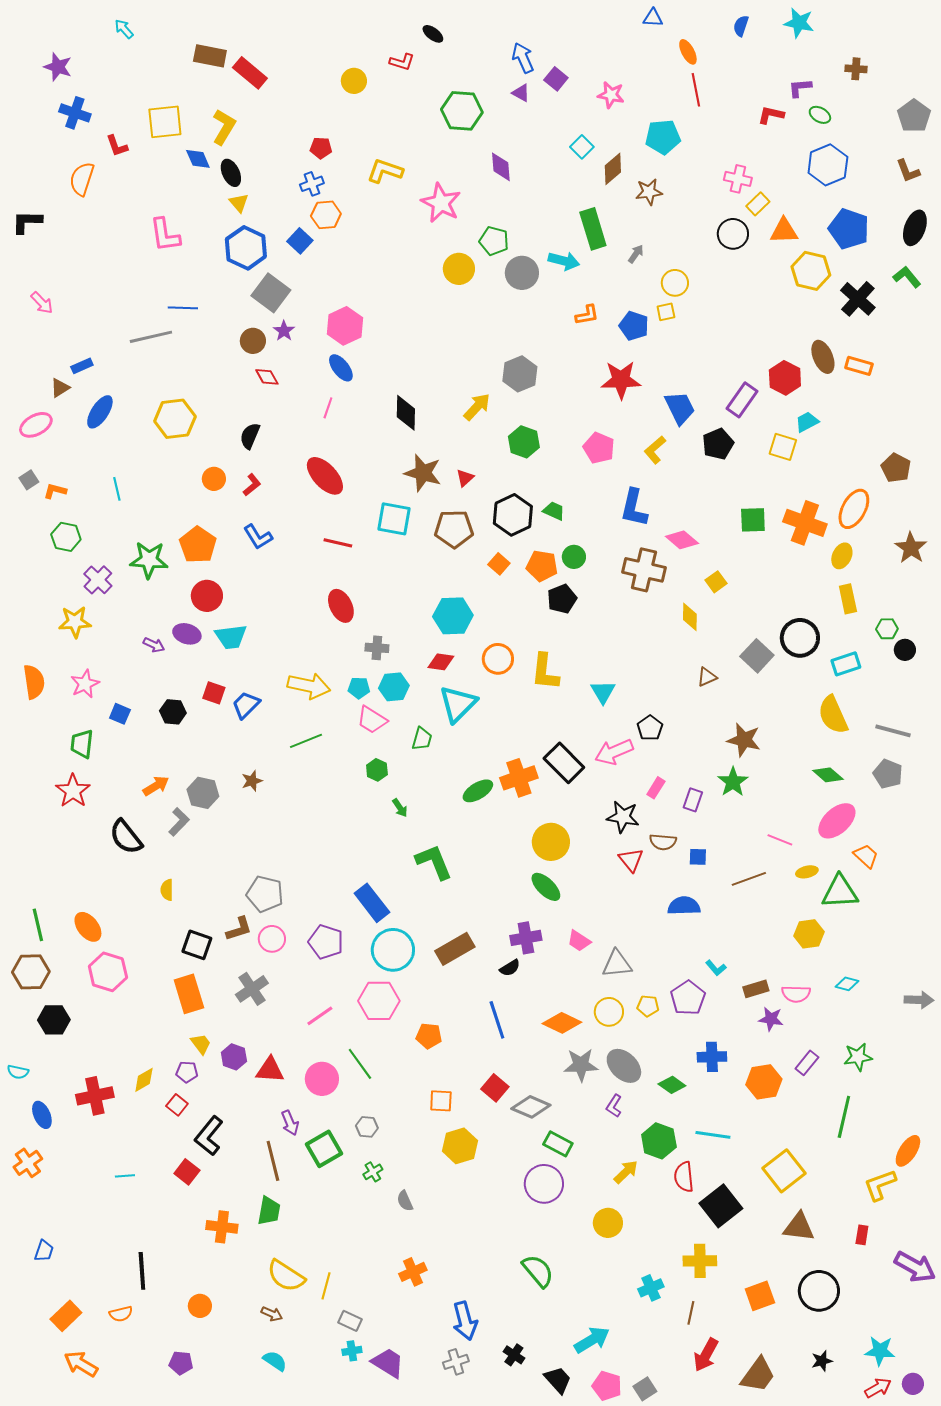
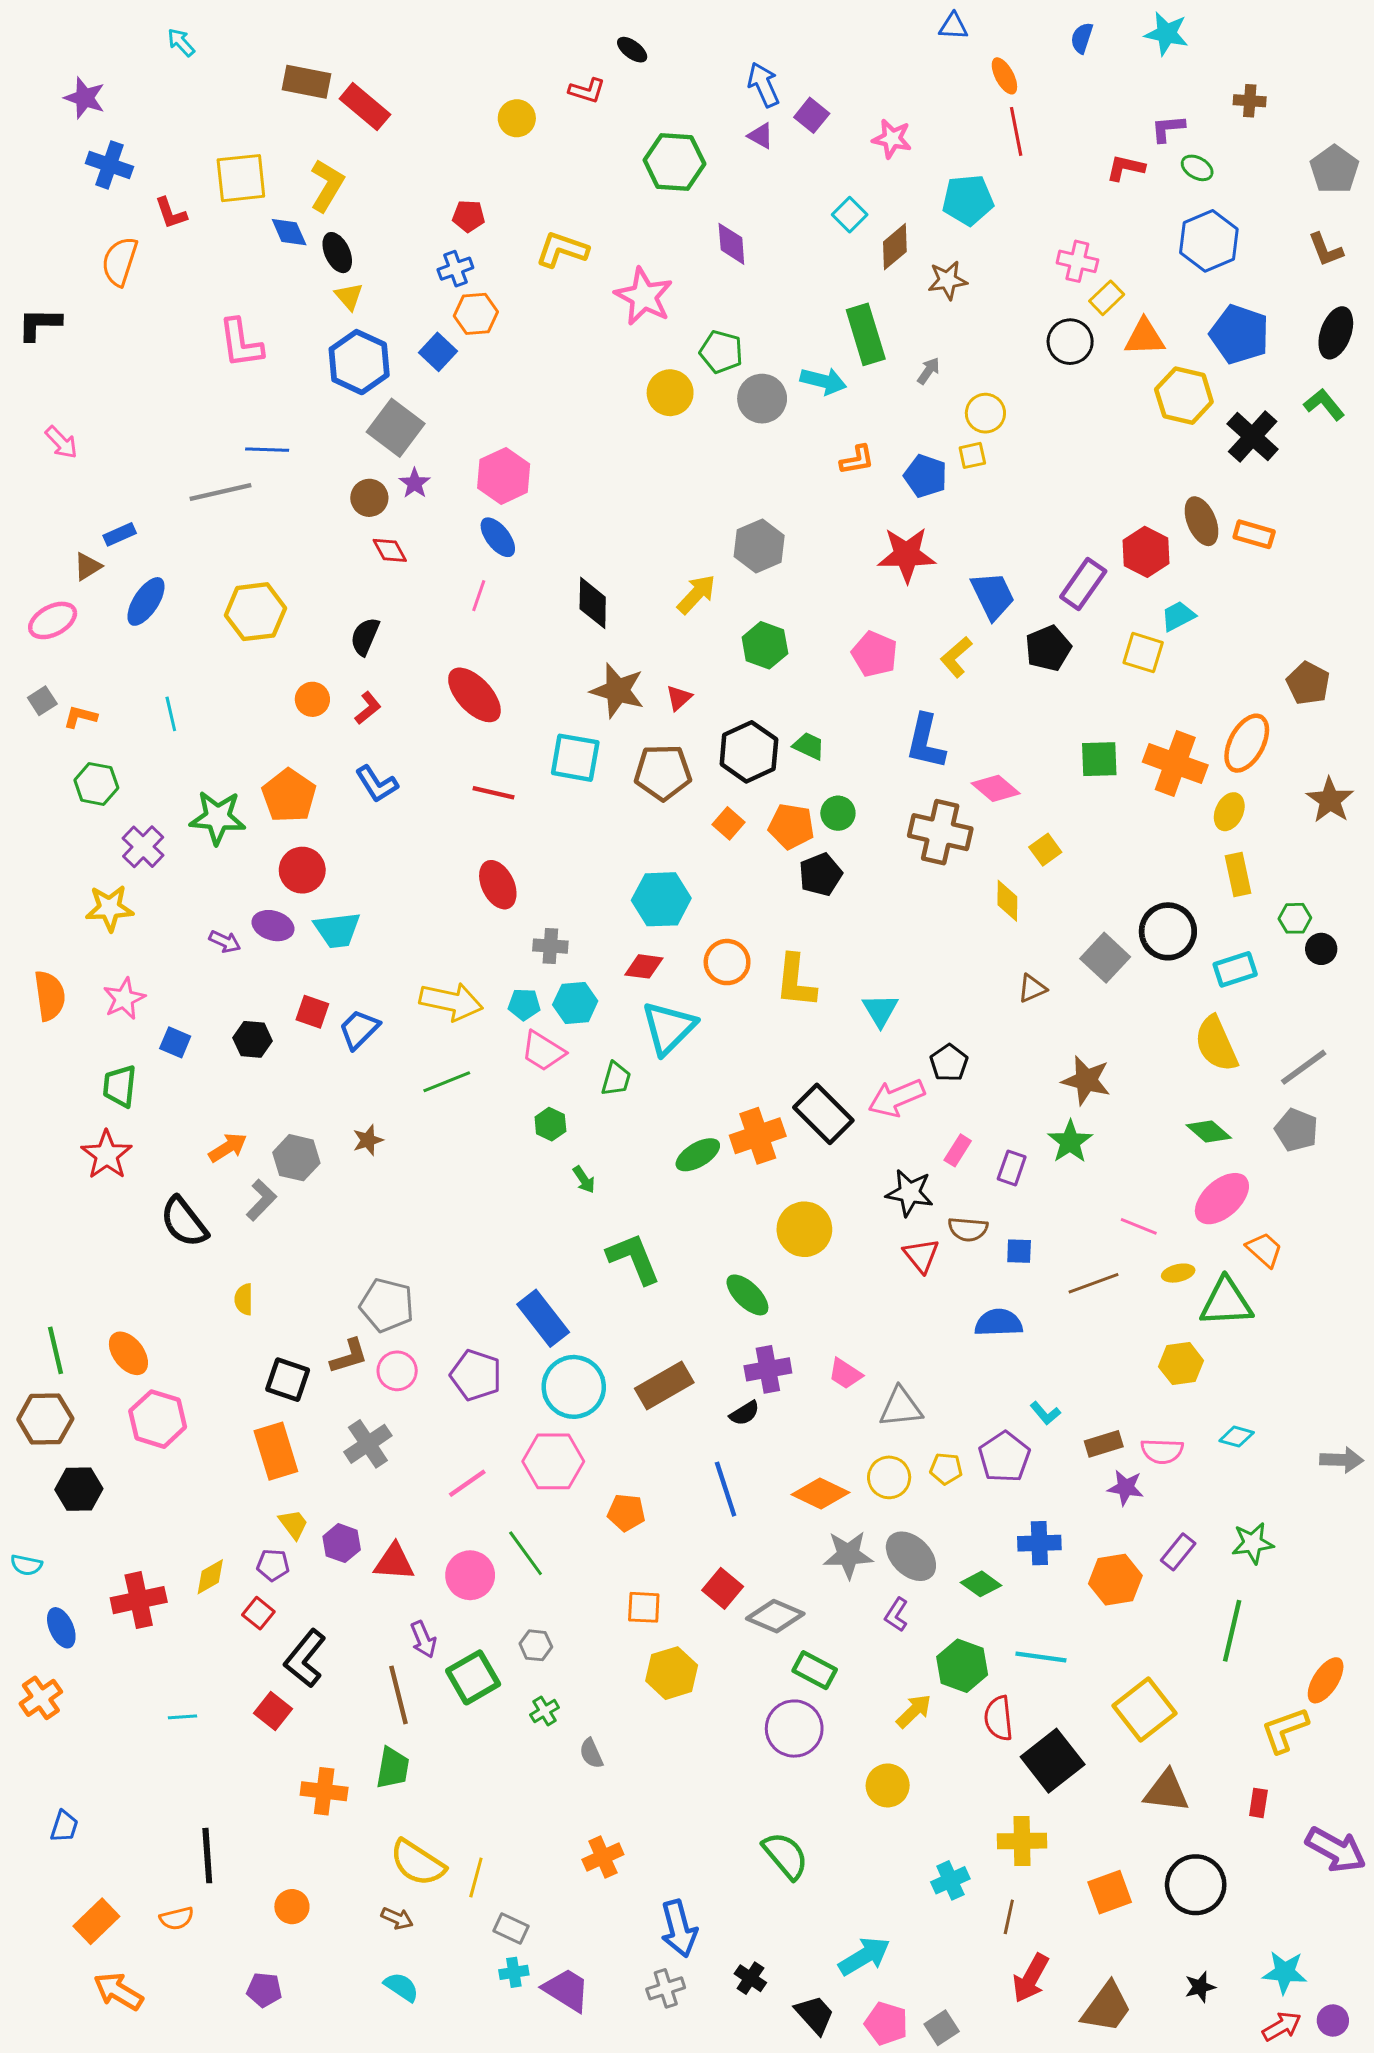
gray line: (893, 731) -> (1304, 1067), turned -51
green ellipse: (546, 887) -> (747, 1295), moved

